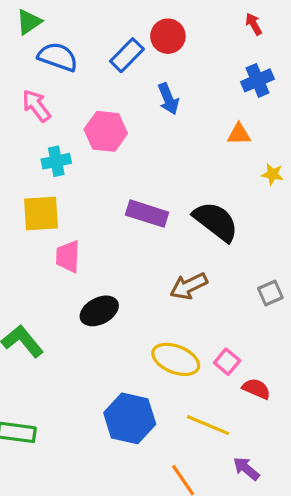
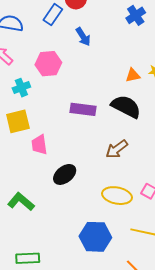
orange triangle: (239, 134) -> (133, 75), moved

